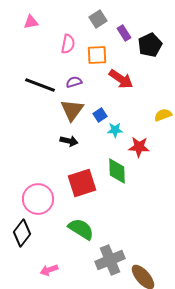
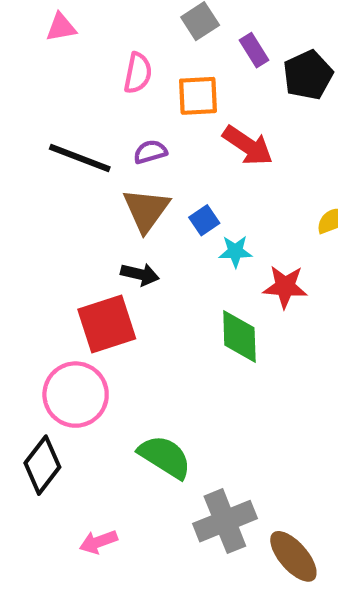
red square: (82, 183) -> (107, 324), moved

